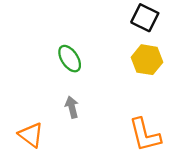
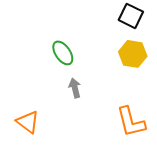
gray arrow: (72, 107) -> (75, 88), moved

